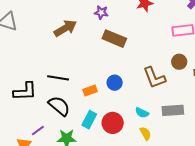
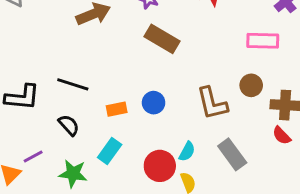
black semicircle: (59, 106) -> (69, 125), size x0.7
gray rectangle: (173, 110) -> (232, 154), turned 50
cyan semicircle: (142, 113) -> (187, 152), turned -96
red circle: (113, 123) -> (160, 166), moved

